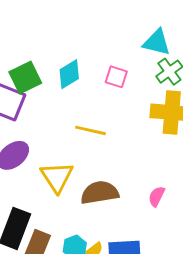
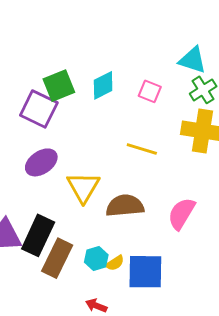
yellow line: (90, 130) -> (142, 149), moved
pink semicircle: (157, 196) -> (181, 214), size x1.6

